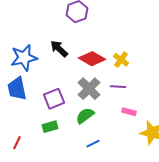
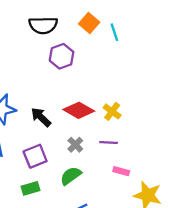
black arrow: (59, 49) -> (41, 117), moved
gray cross: (89, 89) -> (75, 145), size x0.6

